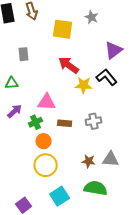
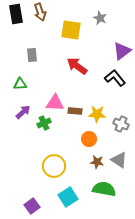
yellow star: (84, 85) -> (97, 114), moved
gray cross: (94, 121) -> (121, 124), moved, turned 35
brown rectangle: (65, 123) -> (75, 111), moved
orange circle: (44, 141) -> (89, 139), moved
gray triangle: (111, 159) -> (119, 160), turned 30

